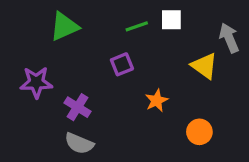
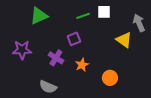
orange star: (157, 101) -> (82, 65), moved
purple cross: (77, 107) -> (56, 58), moved
orange circle: (199, 132) -> (110, 78), moved

